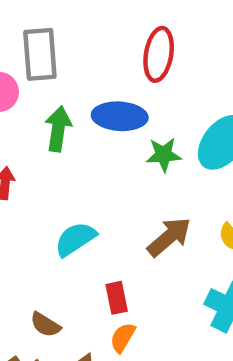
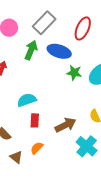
gray rectangle: (40, 54) -> (44, 23), moved, turned 35
brown arrow: (169, 237) -> (65, 125), moved
red rectangle: (117, 298) -> (35, 120), moved

